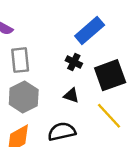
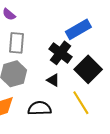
black cross: (74, 62) -> (60, 53), size x1.6
black square: (110, 75) -> (88, 69), turned -36

